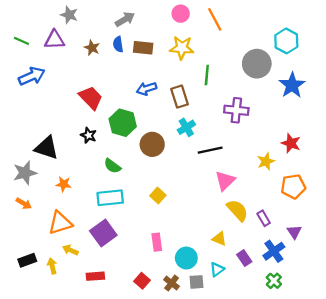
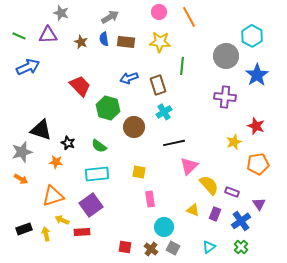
purple cross: (236, 110) -> (225, 97), moved
black star: (89, 135) -> (68, 143), moved
black line: (210, 150) -> (174, 143), moved
pink triangle: (225, 181) -> (189, 166), moved
yellow square: (158, 196) -> (139, 172), turned -32
purple rectangle: (264, 218) -> (232, 192), turned -40
pink rectangle: (157, 242) -> (150, 199), moved
purple rectangle: (244, 258) -> (215, 214), moved, turned 56
cyan triangle: (217, 269) -> (209, 247), moved
red rectangle: (95, 276) -> (82, 232), moved
red square: (142, 281) -> (125, 247), turned -32
gray square: (197, 282) -> (173, 248), turned 32

